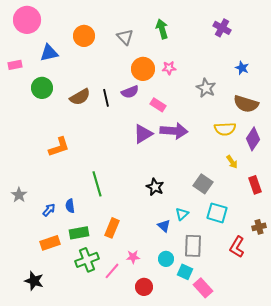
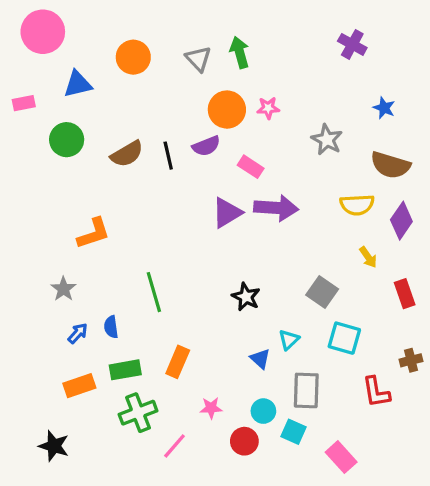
green arrow: (162, 29) -> (240, 52), moved
gray star: (19, 195) -> (63, 289), moved
red L-shape: (237, 247) -> (376, 392), turned -40
pink line: (112, 271) -> (175, 446), moved
red circle: (144, 287) -> (244, 441), moved
pink rectangle: (203, 288) -> (341, 457), moved

